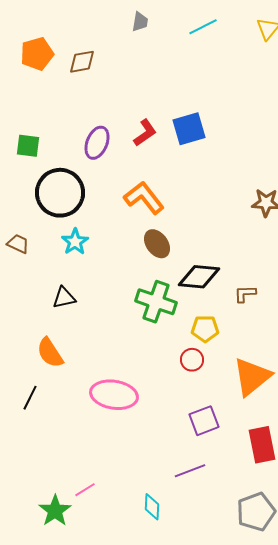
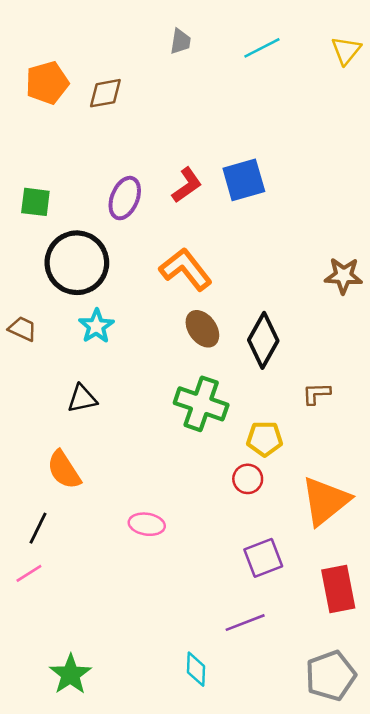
black diamond: (199, 277) -> (263, 340), moved, turned -66
pink ellipse: (114, 395) -> (147, 524), size x0.6
pink line: (85, 490) -> (29, 573), moved

